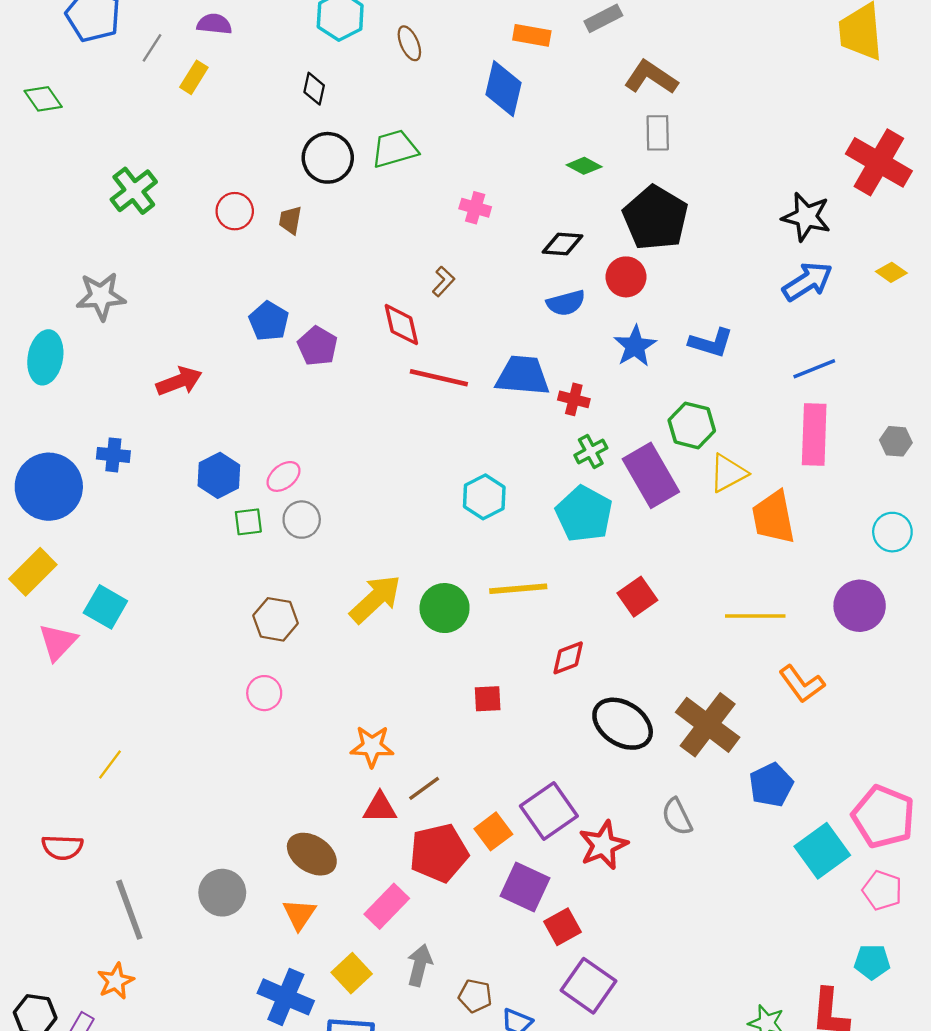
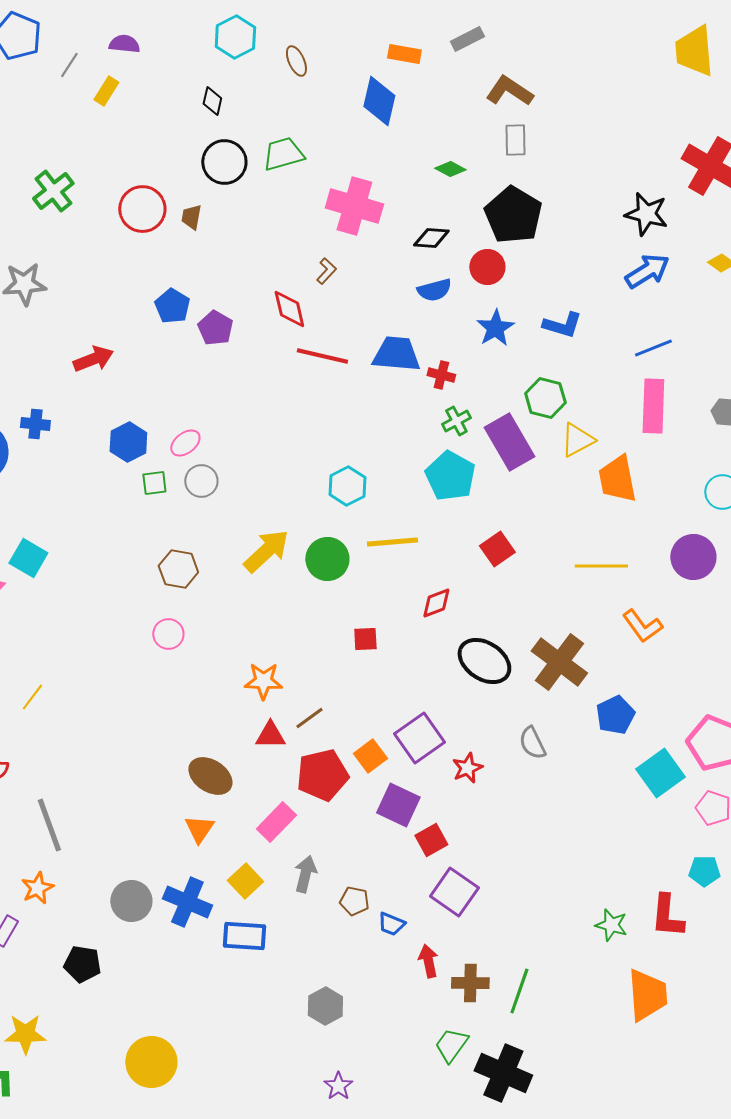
pink cross: (475, 208) -> (354, 206), size x2.0
red circle: (235, 211) -> (142, 209), size x1.4
cyan hexagon: (484, 497) -> (347, 486), moved
red star: (603, 845) -> (467, 768), size x0.7
gray circle: (222, 893) -> (131, 901), moved

